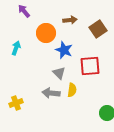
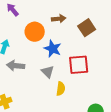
gray arrow: (51, 93) -> (16, 66), moved

